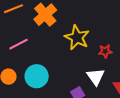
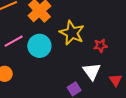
cyan circle: (37, 76) -> (39, 46), moved

